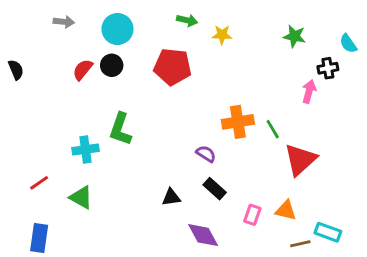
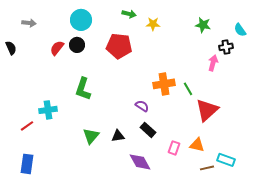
gray arrow: (64, 22) -> (29, 23), moved
cyan cross: (86, 149) -> (48, 110), moved
green triangle: (81, 197) -> (91, 136), moved, turned 42

